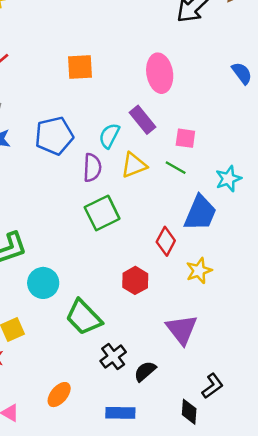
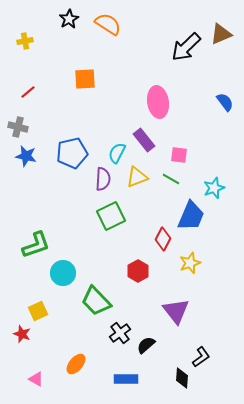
orange square: (80, 67) -> (85, 79), moved

